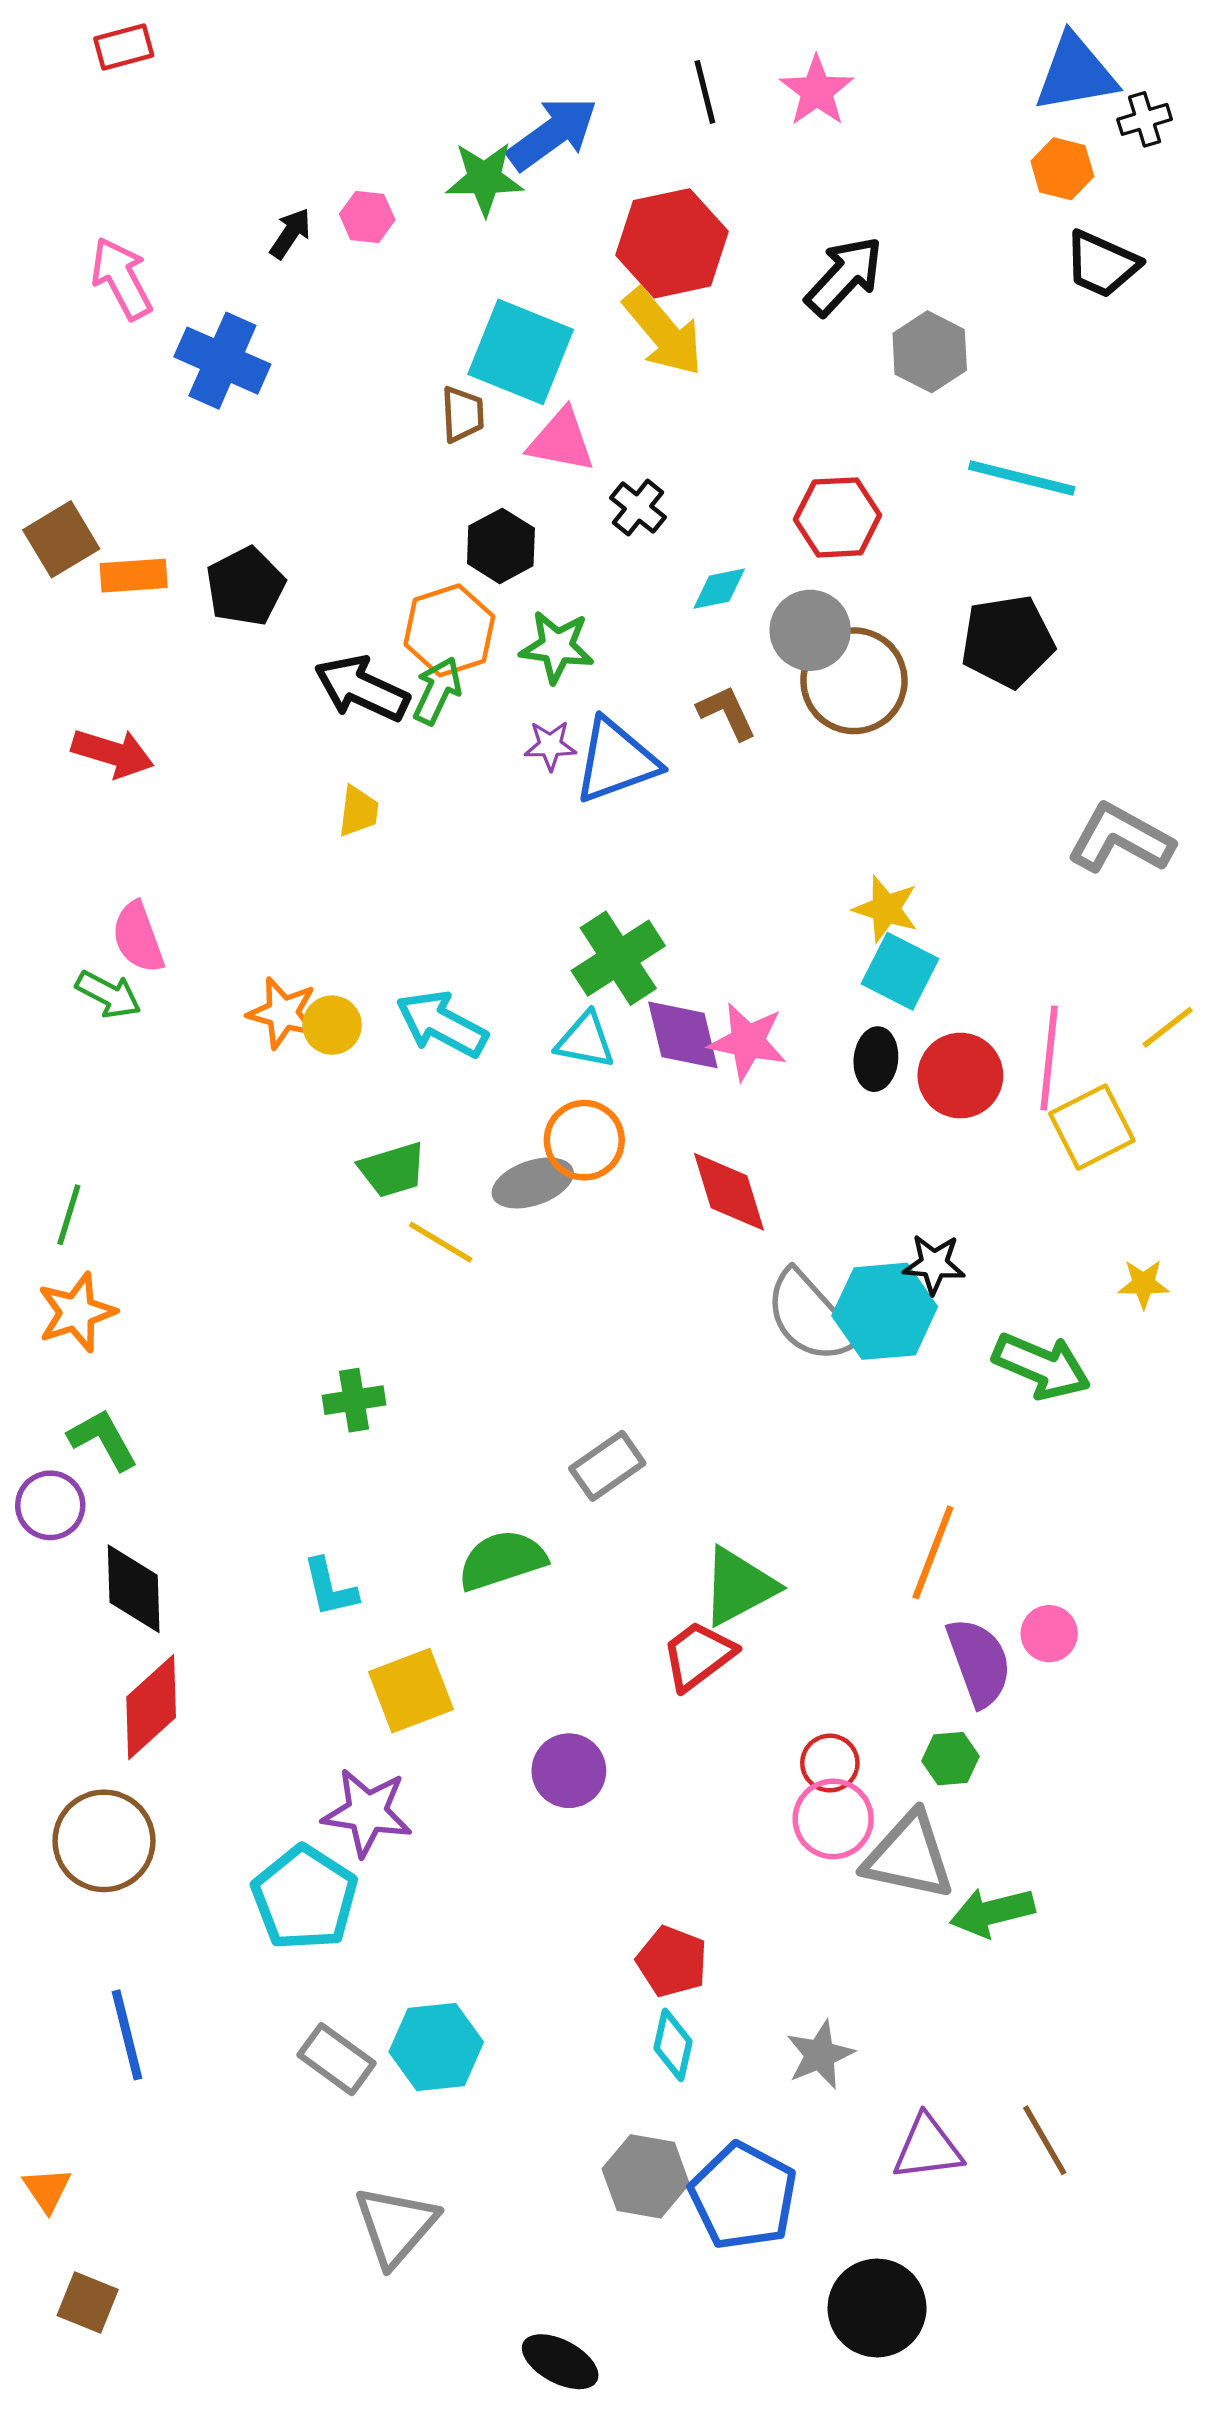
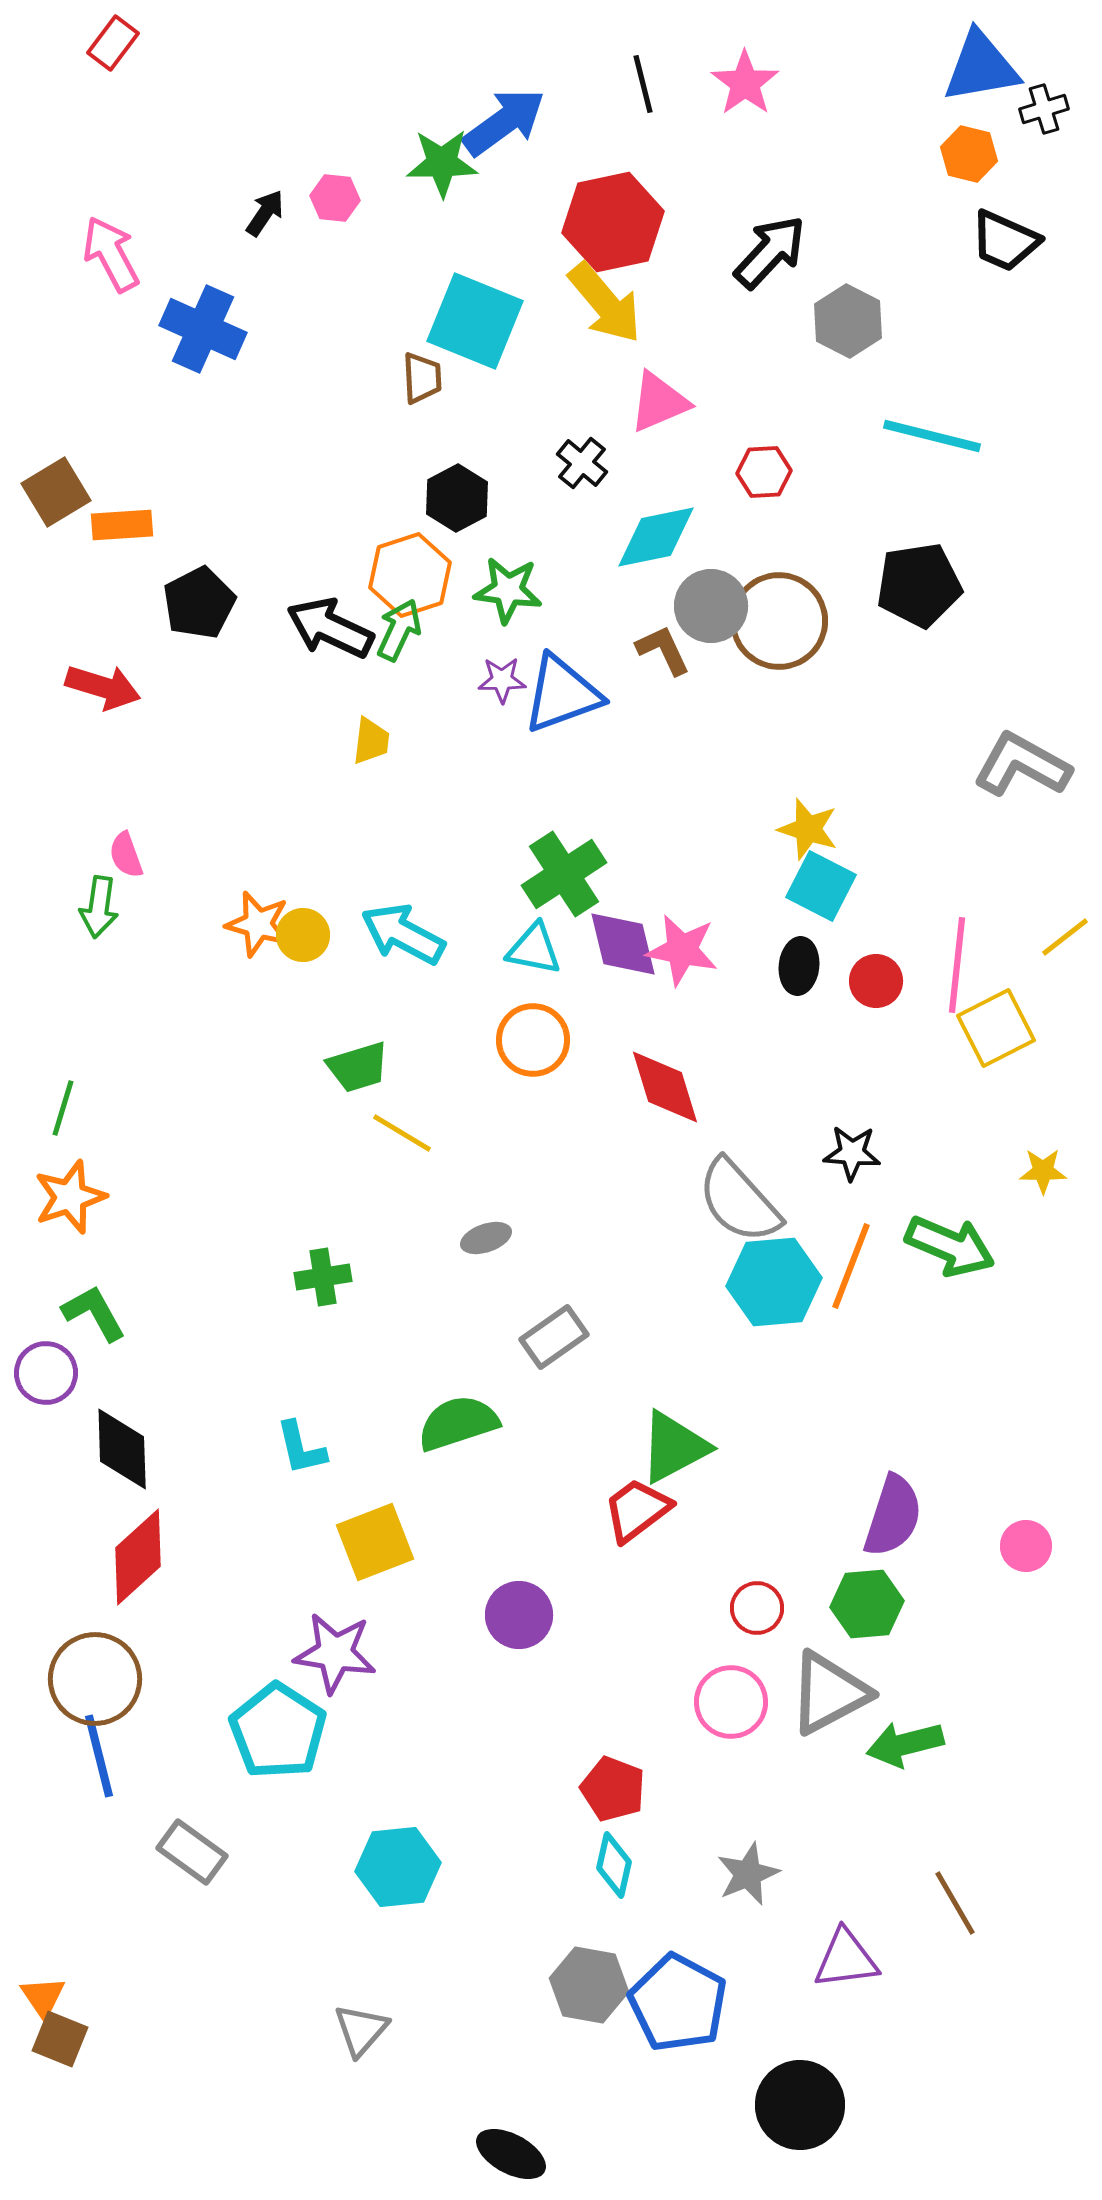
red rectangle: (124, 47) -> (113, 43), turned -38
pink triangle: (561, 441) -> (659, 402), moved, turned -34
red hexagon: (838, 517) -> (764, 472), size x0.7
black pentagon: (245, 586) -> (199, 603), moved
cyan diamond: (719, 589) -> (656, 537), size x1.6
gray circle: (810, 630) -> (711, 606), moved
yellow trapezoid: (358, 811) -> (371, 741), moved
pink semicircle: (138, 937) -> (126, 855), size x0.7
green arrow: (108, 994) -> (99, 907), turned 70
red circle: (960, 1076) -> (876, 981), size x0.7
gray ellipse: (533, 1183) -> (486, 1238), moved, size x0.7
cyan hexagon: (885, 1311) -> (774, 1282), moved
orange line: (933, 1552) -> (851, 1266), moved
pink circle: (1049, 1634) -> (1026, 1546), moved
purple semicircle: (979, 1662) -> (893, 1516), turned 38
green hexagon: (950, 1759) -> (867, 1604), size x1.4
pink circle: (833, 1819) -> (731, 1702), moved
gray triangle: (909, 1856) -> (829, 1693), turned -40
blue line: (127, 2035) -> (99, 1756), moved
gray rectangle: (336, 2059) -> (192, 1852), moved
brown line: (1045, 2140) -> (955, 1903), moved
gray triangle: (396, 2226) -> (361, 2030), size x0.7
brown square: (88, 2302) -> (60, 2039), moved

